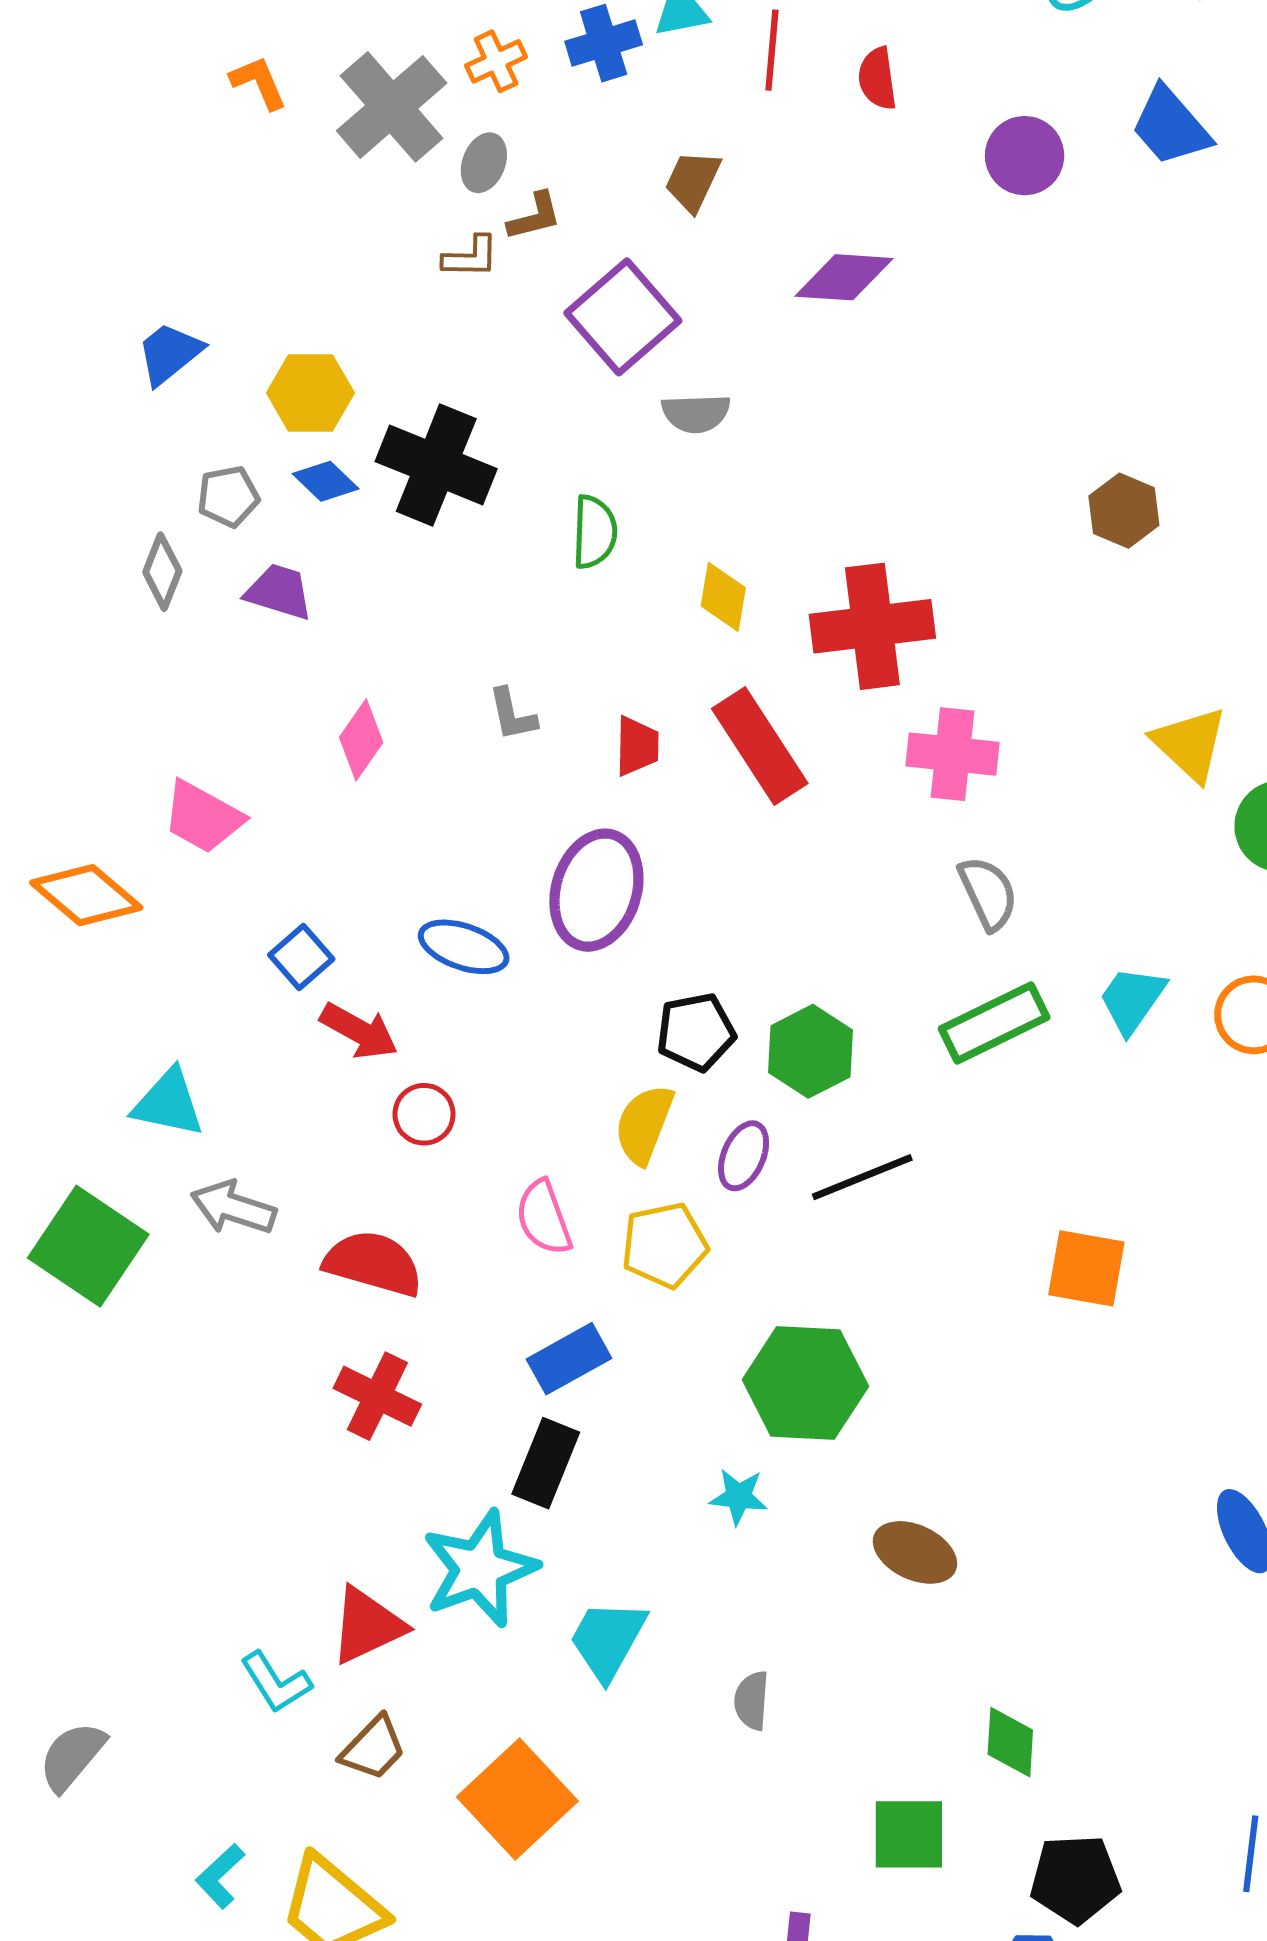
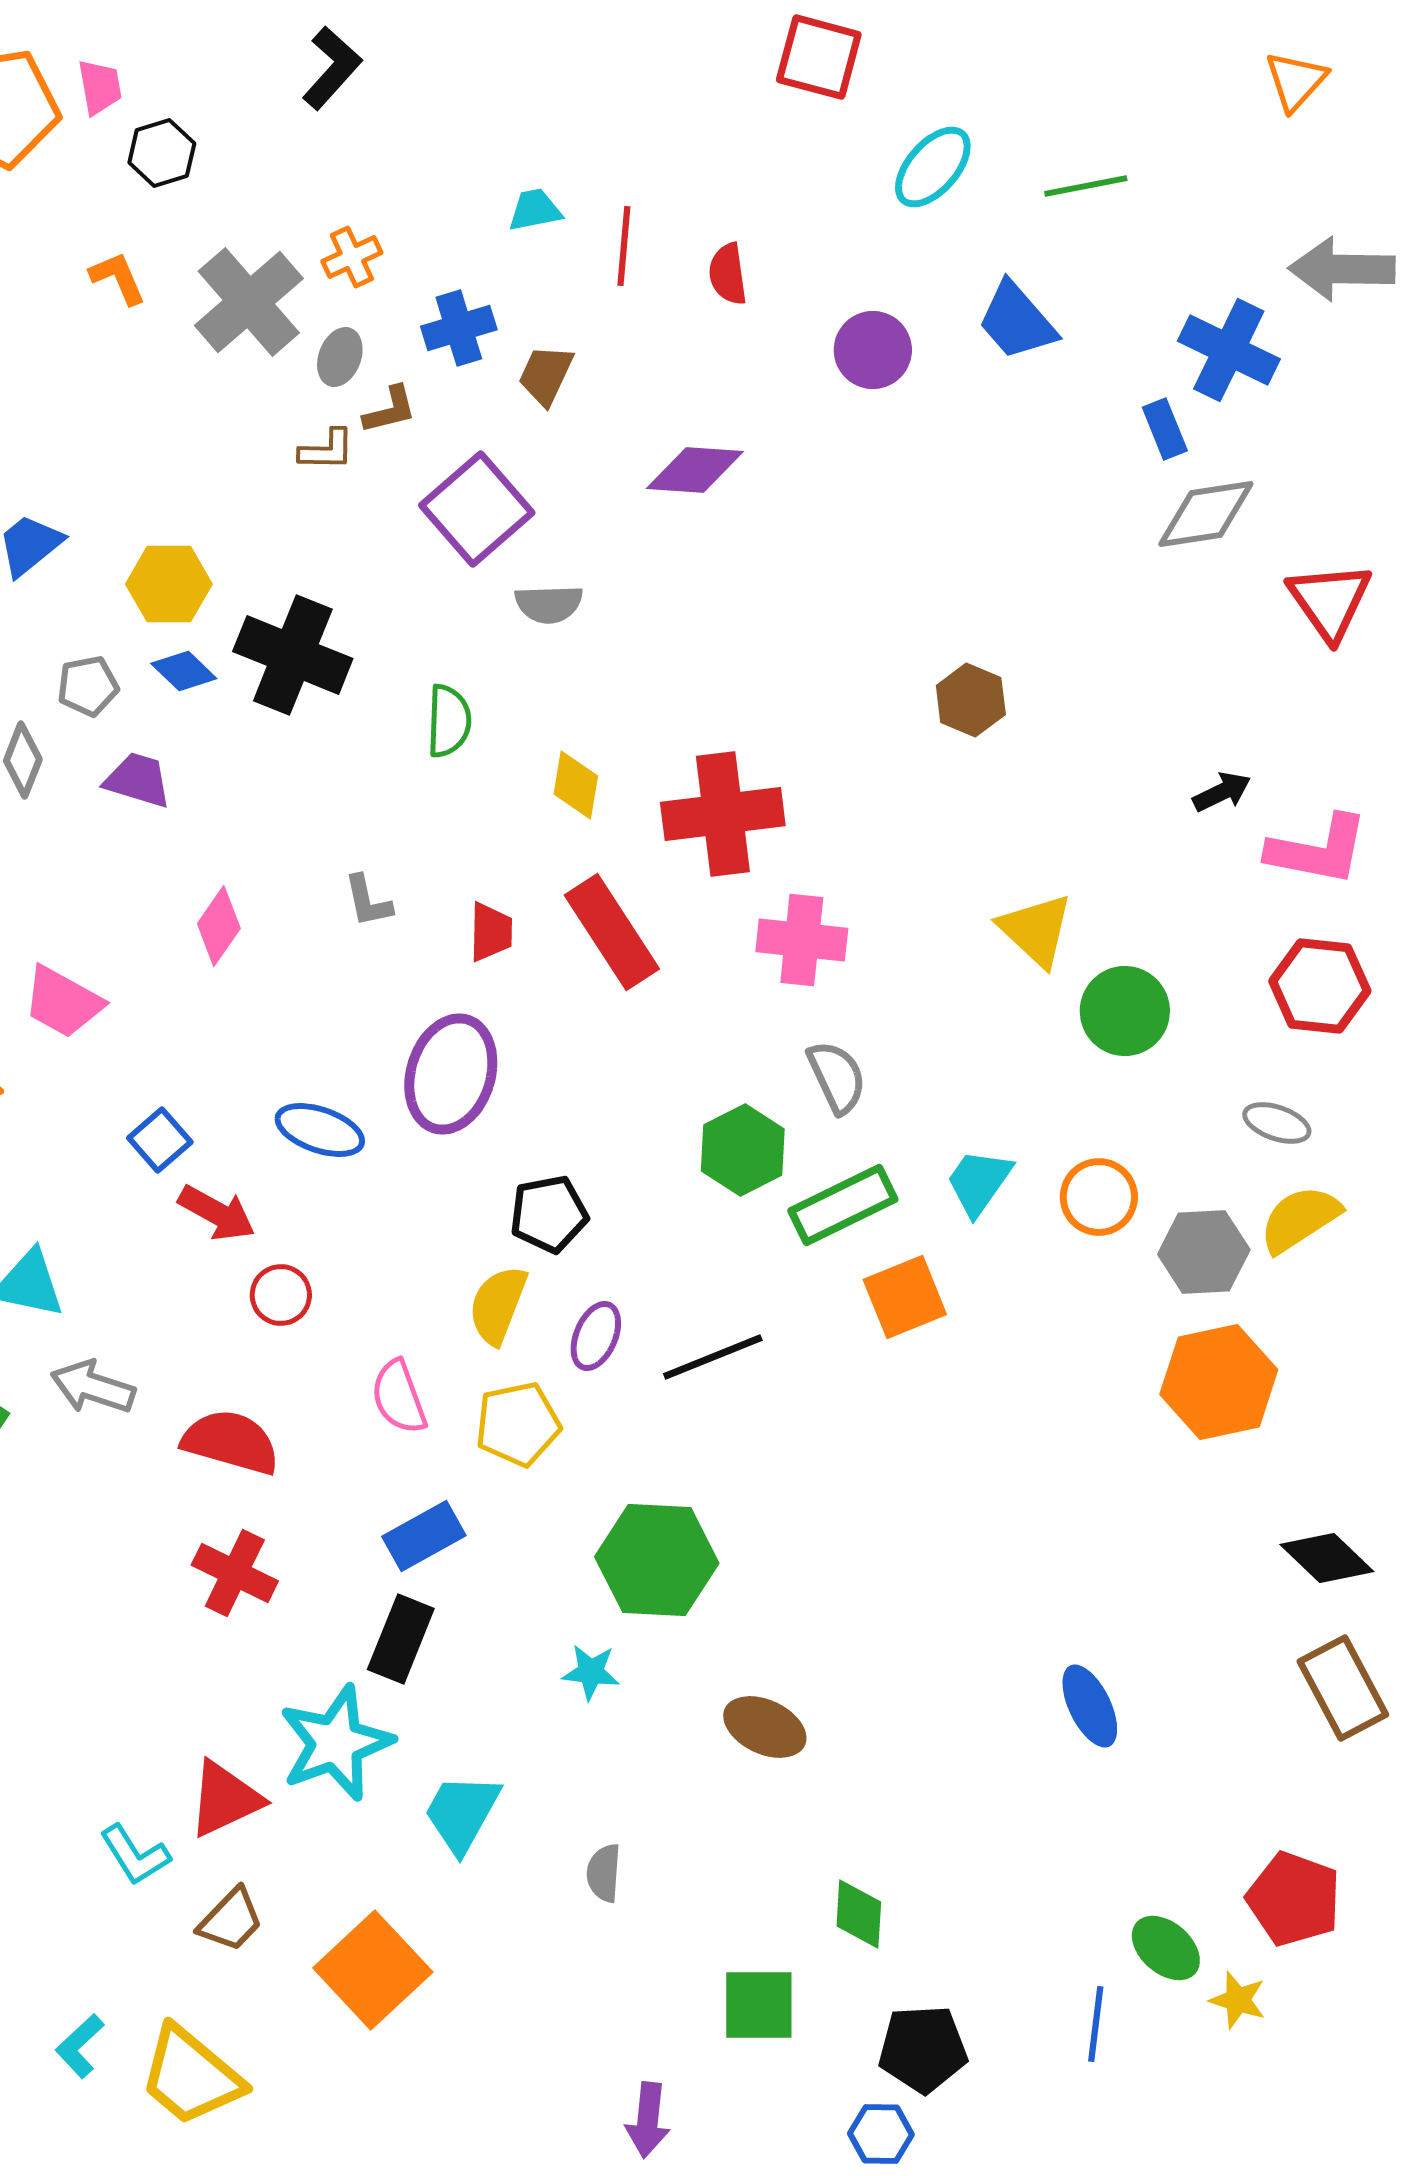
blue cross: (604, 43) -> (459, 328), moved
green hexagon: (811, 1051) -> (743, 1150), moved
orange square: (1086, 1268) -> (905, 1297), moved, turned -32

